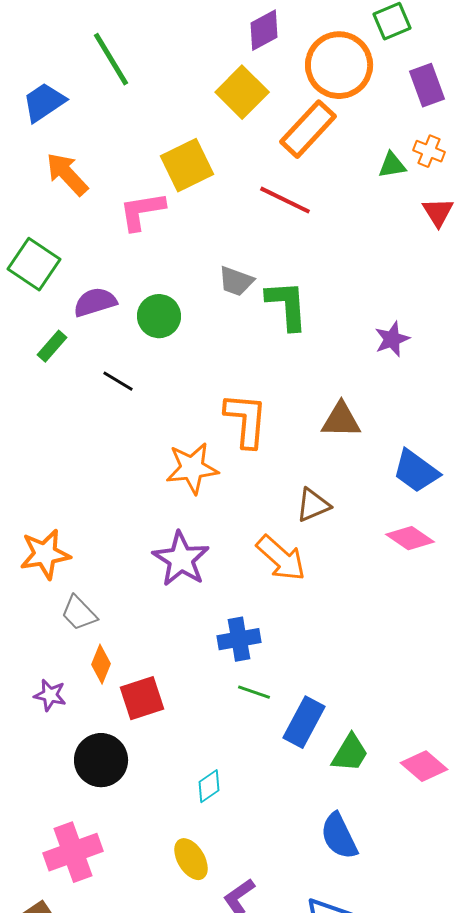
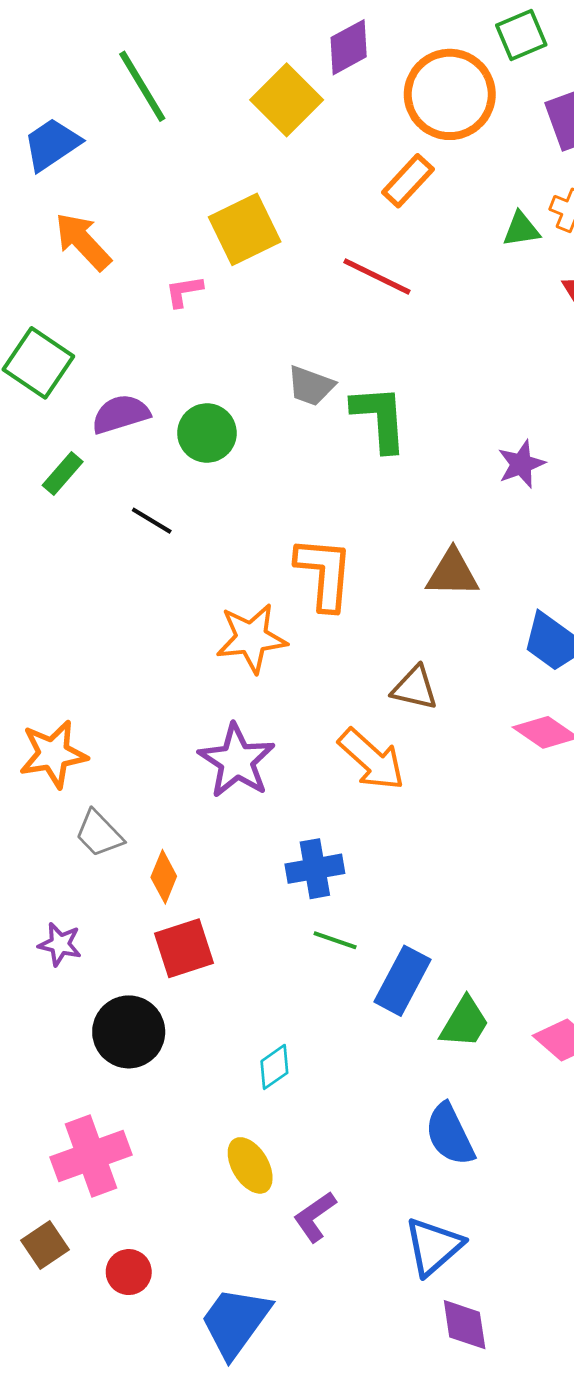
yellow square: (242, 92) -> (287, 100), moved
orange rectangle: (308, 129) -> (408, 181), size x0.7
pink L-shape: (142, 211) -> (184, 291), size x0.6
brown triangle: (313, 505) -> (415, 688), turned 36
orange diamond: (101, 664) -> (164, 877), moved

